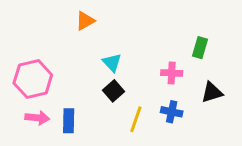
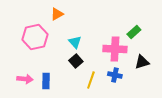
green rectangle: (200, 48) -> (134, 32), turned 32
pink cross: (172, 73) -> (115, 49), size x1.6
pink hexagon: (33, 79) -> (35, 37), moved

